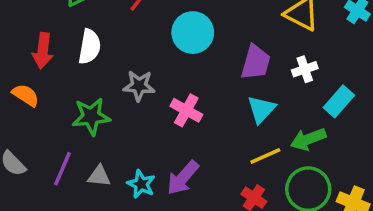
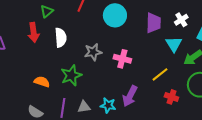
red arrow: (43, 51) -> (34, 32), moved
orange semicircle: (26, 95) -> (42, 82), moved
cyan triangle: (261, 109) -> (174, 44), moved
yellow line: (265, 156) -> (160, 74), moved

